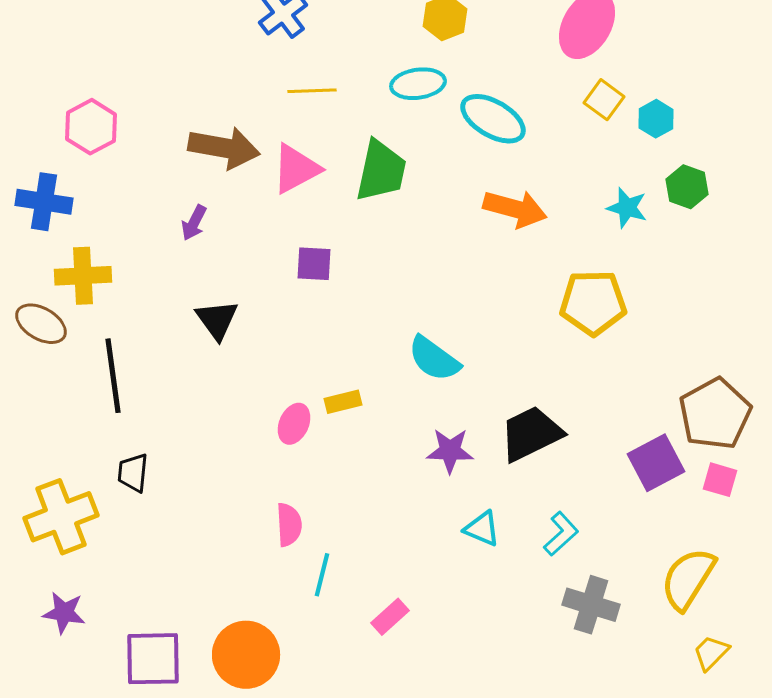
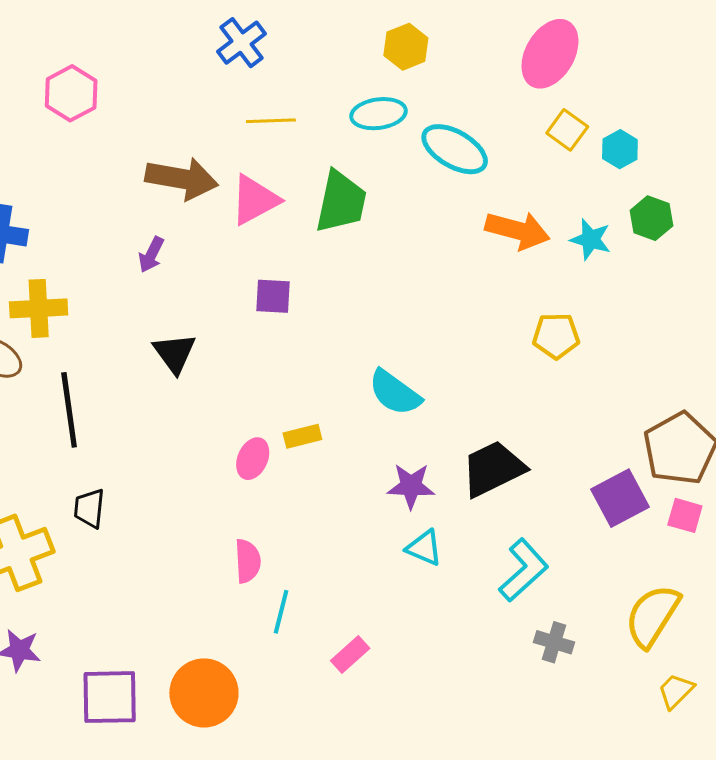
pink hexagon: (91, 127) -> (71, 93), moved
orange arrow: (515, 209) -> (518, 230), moved
yellow pentagon: (593, 303) -> (556, 336), size x0.7
cyan triangle: (482, 529) -> (424, 548), moved
cyan L-shape: (561, 534) -> (524, 570), size x1.4
gray cross: (591, 605) -> (554, 642), size x0.7

